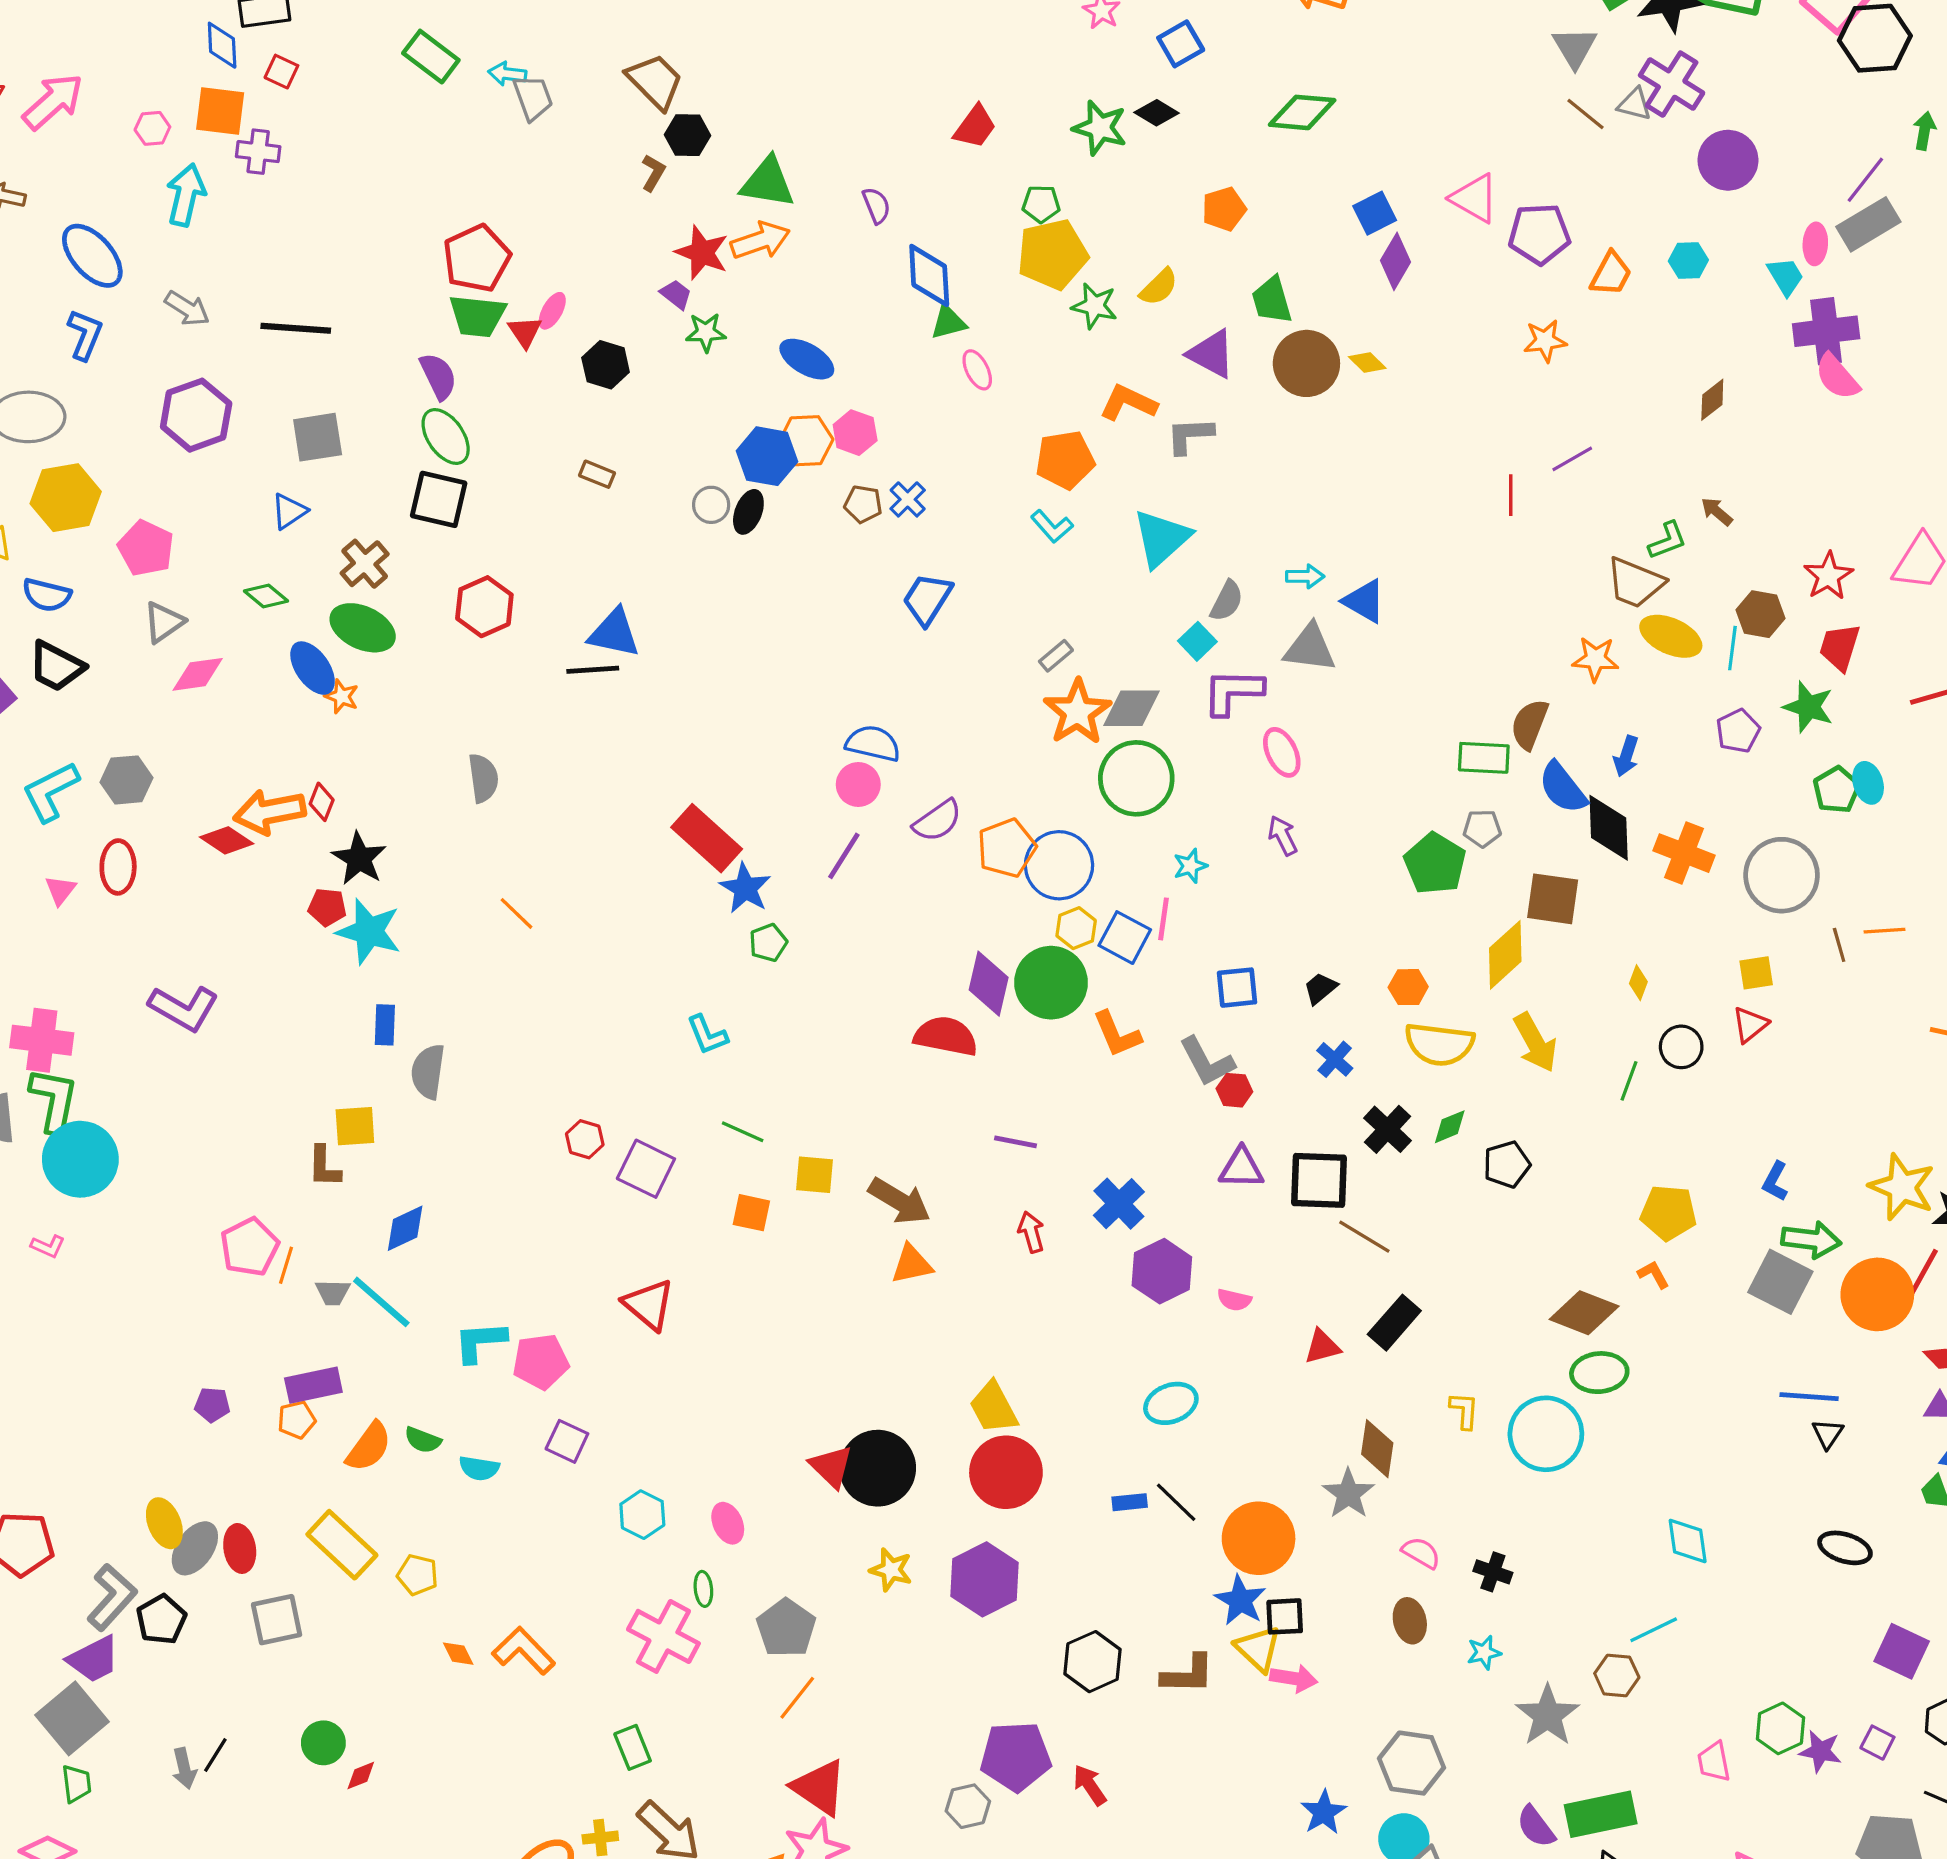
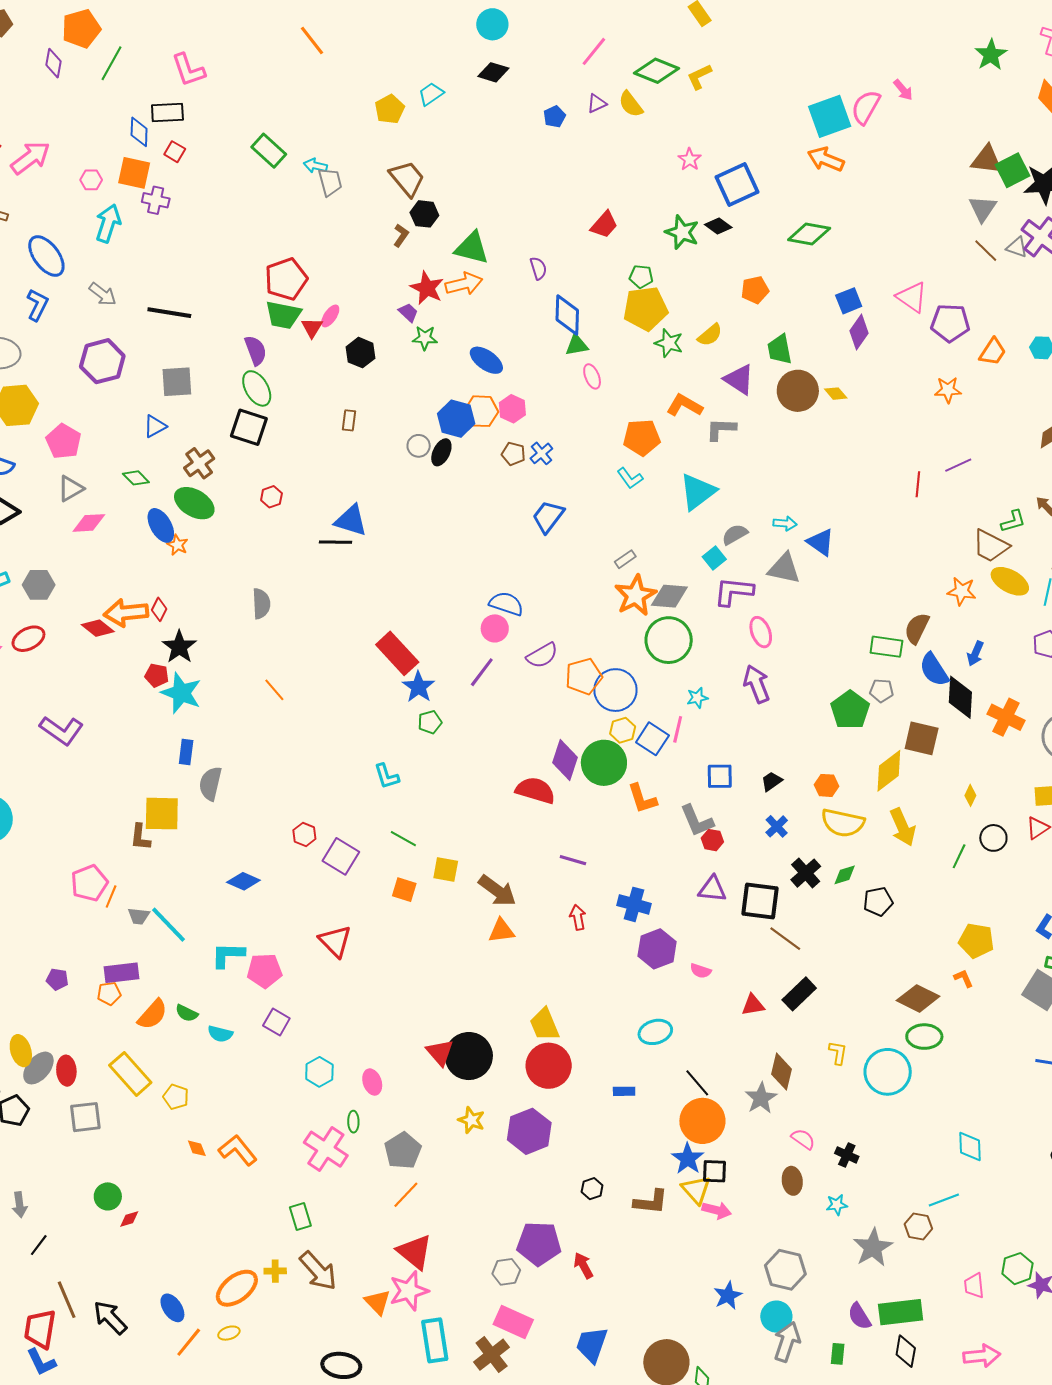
blue square: (1181, 44) -> (737, 184), size x1.5
brown rectangle: (597, 474) -> (349, 420), turned 70
gray semicircle: (1227, 601) -> (735, 534), turned -152
red hexagon: (484, 607) -> (271, 497), size x0.6
purple arrow: (1283, 836) -> (757, 684), size x1.5
red ellipse: (118, 867) -> (28, 639), turned 56
yellow square: (355, 1126) -> (162, 814), size x1.4
blue cross: (1119, 1204) -> (634, 904), turned -36
blue diamond: (405, 1228) -> (243, 881), moved, turned 44
black line: (1176, 1502) -> (697, 1083), moved
black hexagon: (1092, 1662) -> (592, 1189), size x0.6
black line: (215, 1755) -> (39, 1245), moved

